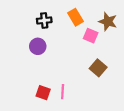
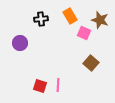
purple circle: (38, 46) -> (20, 43), moved

